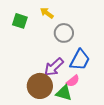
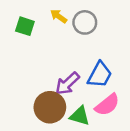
gray circle: (64, 33) -> (85, 22), moved
pink semicircle: (73, 81) -> (107, 105), moved, size x1.5

